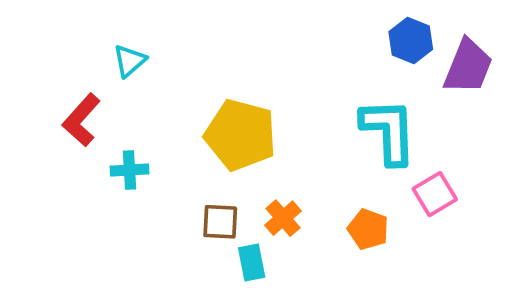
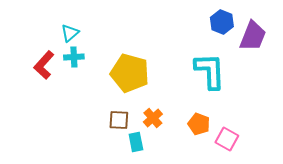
cyan cross: (130, 170) -> (74, 57), moved
pink square: (435, 194) -> (227, 139), moved, turned -30

